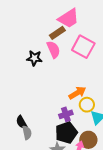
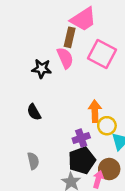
brown rectangle: (57, 33) -> (70, 37), turned -42
orange arrow: (77, 93) -> (95, 111), turned -60
black semicircle: (22, 122) -> (34, 112), moved

